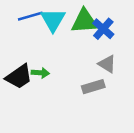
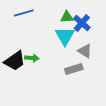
cyan triangle: (53, 20) -> (65, 36), moved
green triangle: (84, 21) -> (67, 17), size x0.6

